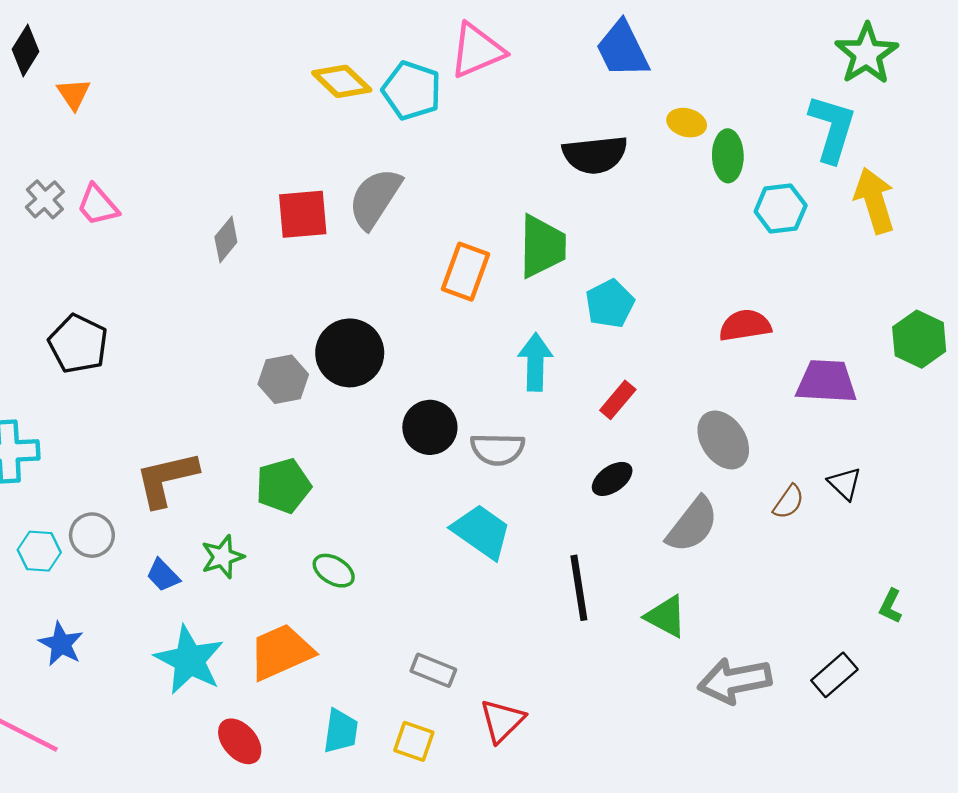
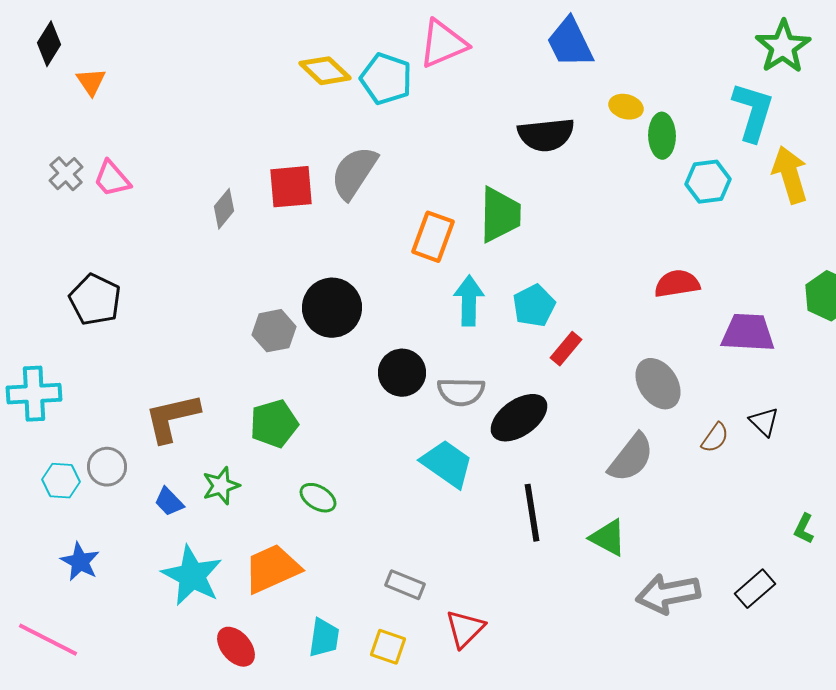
cyan pentagon: (610, 304) -> (534, 306), moved
cyan arrow: (535, 362) -> (469, 301), moved
black ellipse: (612, 479) -> (519, 418), moved, size x1.6

